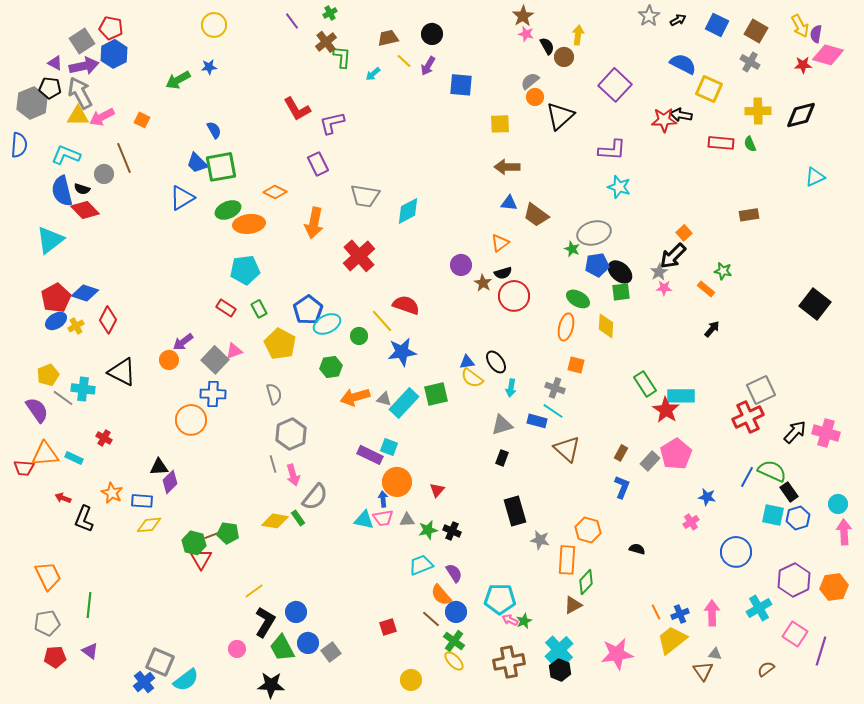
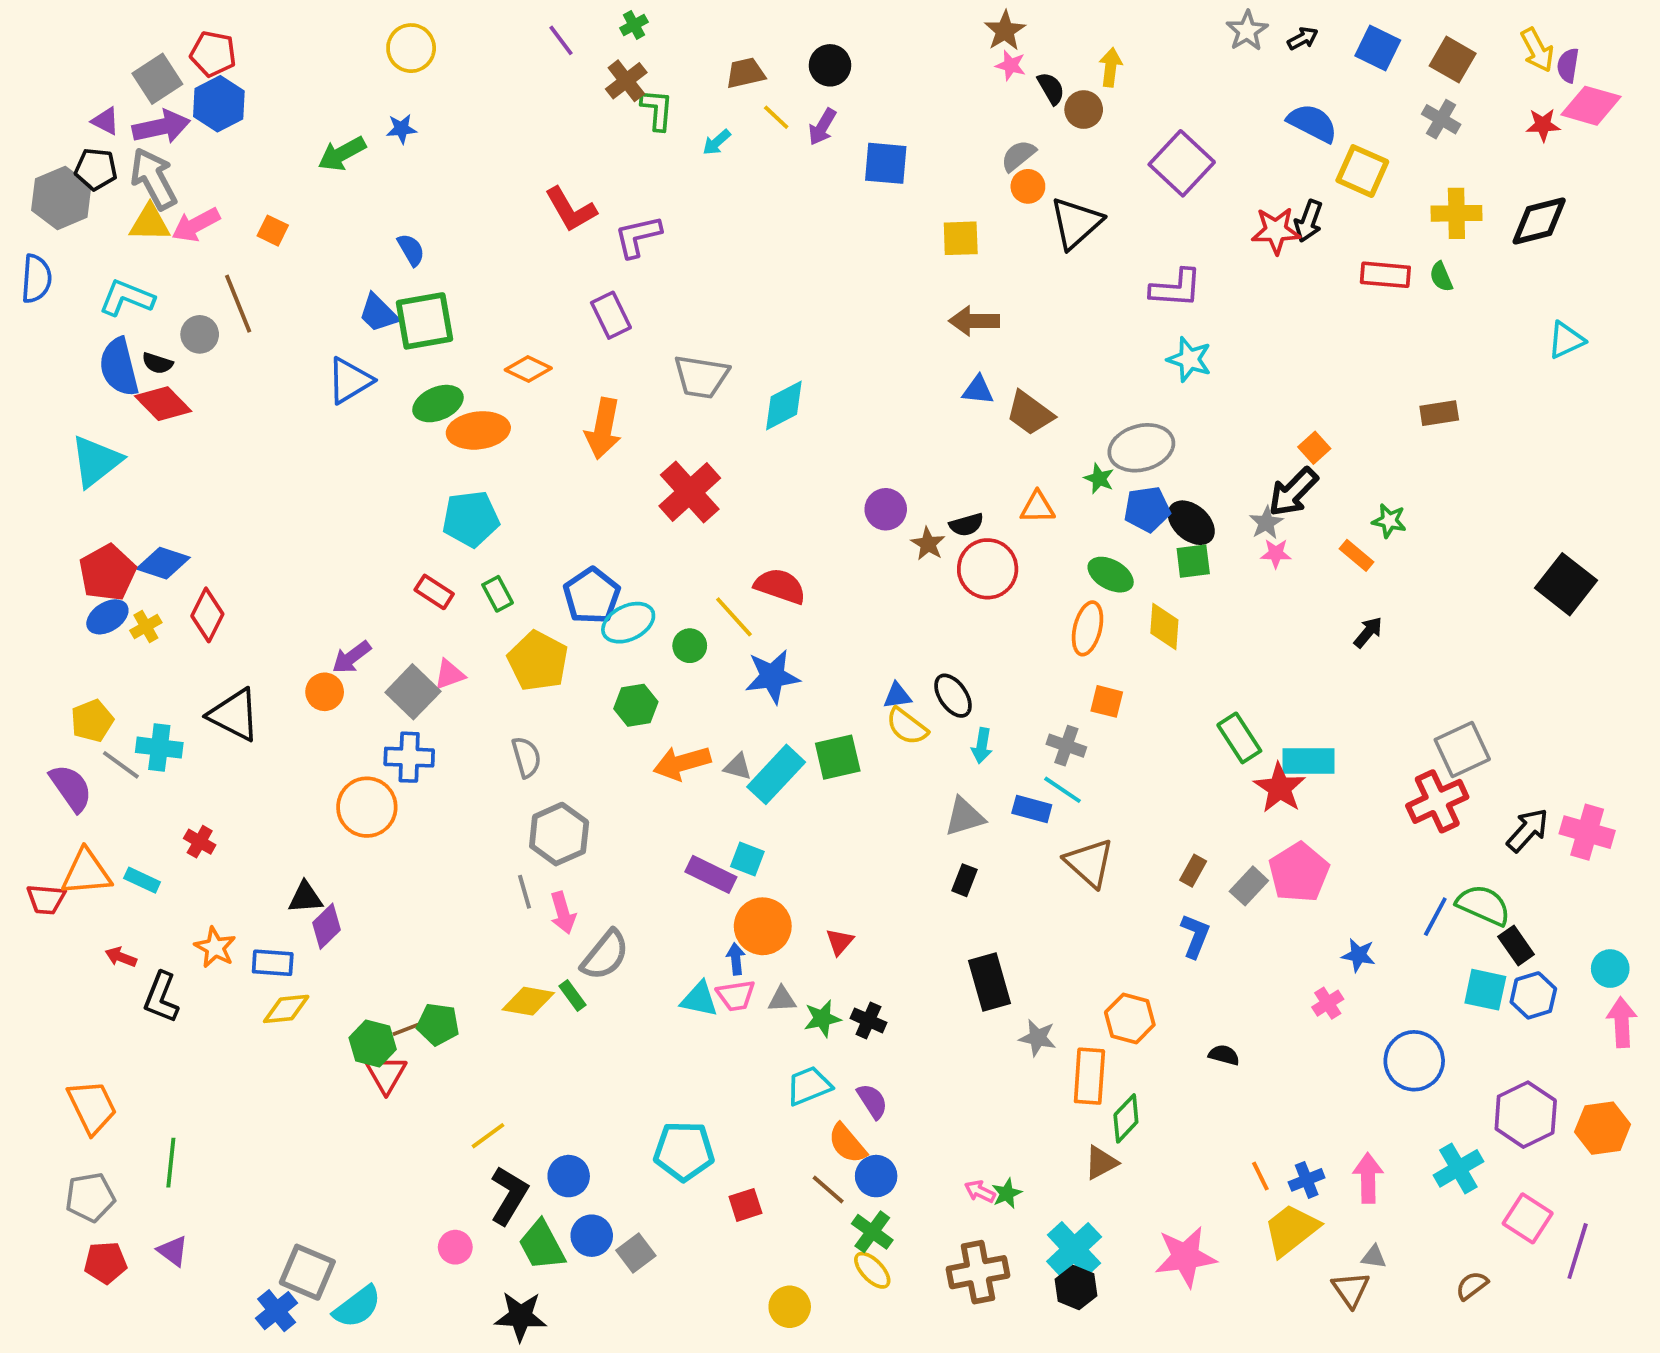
black arrow: (681, 115) -> (1309, 221), turned -80
orange triangle: (500, 243) -> (1038, 507), moved, turned 36
cyan pentagon: (500, 599) -> (684, 1151), moved

